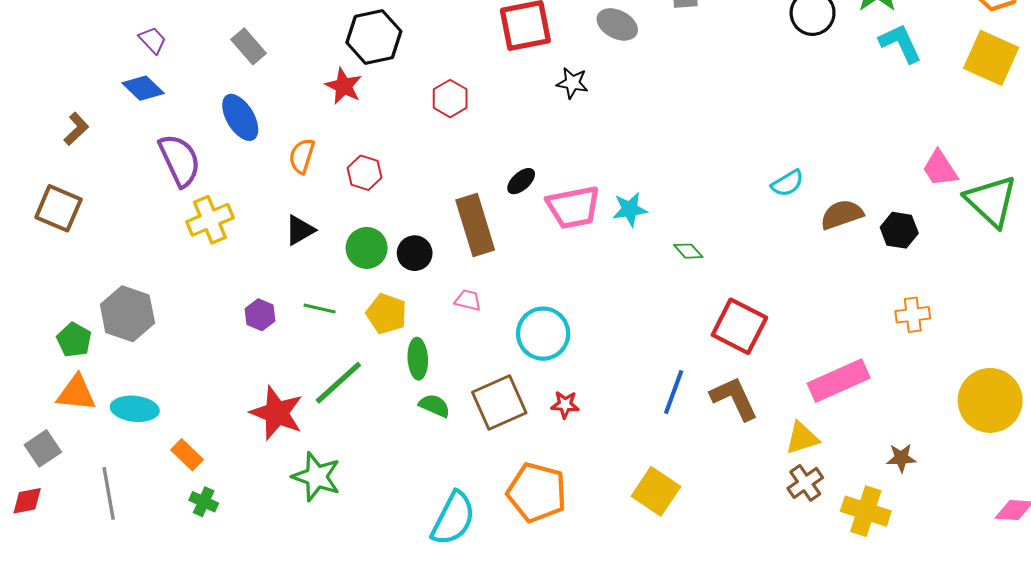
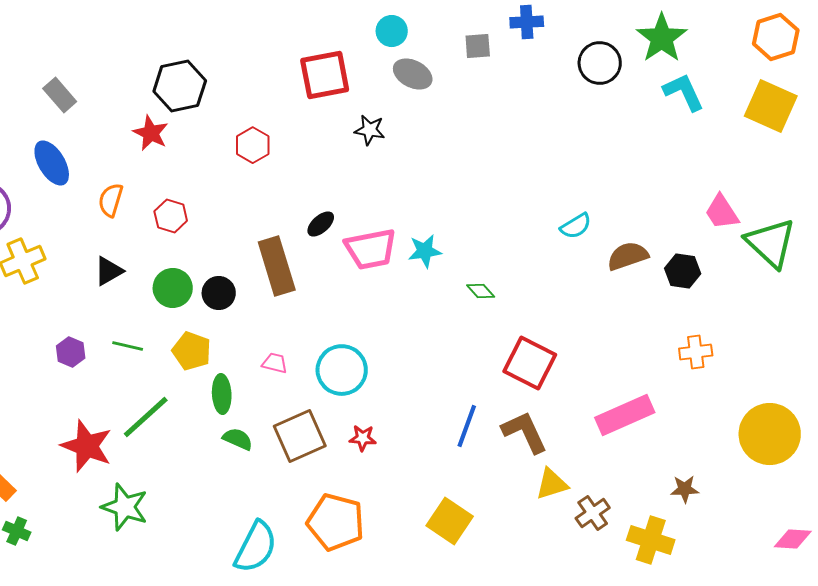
pink trapezoid: (468, 300) -> (275, 363), moved
yellow triangle: (802, 438) -> (552, 484), moved

